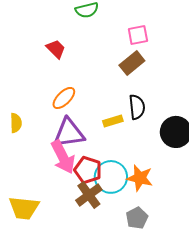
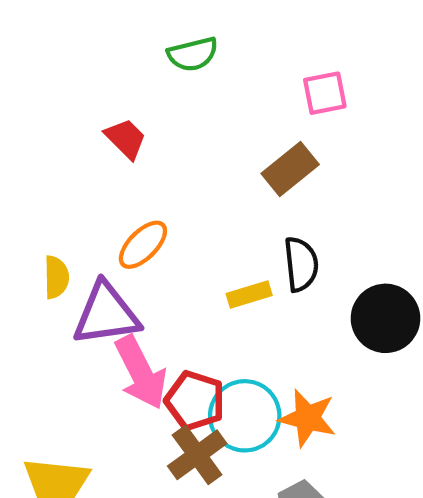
pink square: (138, 35) -> (325, 93), moved
yellow semicircle: (16, 123) -> (56, 277), moved
purple triangle: (69, 133) -> (106, 314), moved

